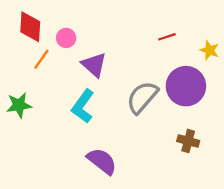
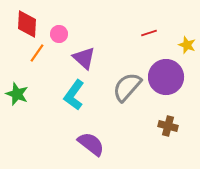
green star: (19, 105) -> (17, 94), turned 30

